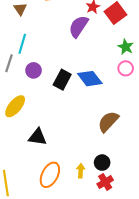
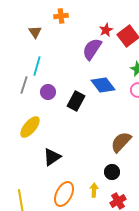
blue diamond: (90, 79) -> (103, 85), moved
black triangle: (38, 137) -> (52, 157), turned -42
black circle: (102, 163) -> (112, 172), moved

